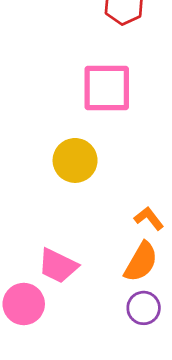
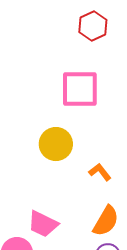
orange L-shape: (149, 218) -> (100, 172), moved

